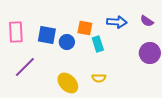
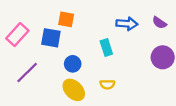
orange square: (85, 28) -> (66, 19), moved
pink rectangle: (16, 32) -> (17, 35), turned 45
blue circle: (67, 42) -> (73, 64), moved

